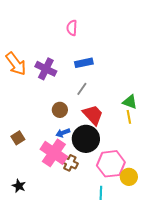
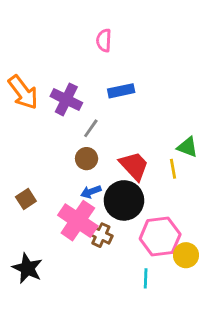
gray line: (82, 89) -> (91, 128), moved
yellow line: (129, 117) -> (173, 169), moved
black star: (19, 186) -> (27, 268), size x1.5

